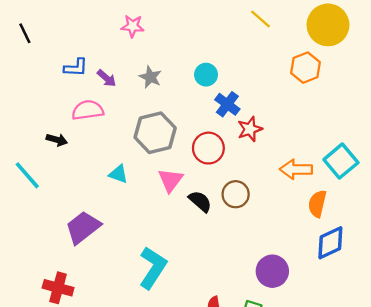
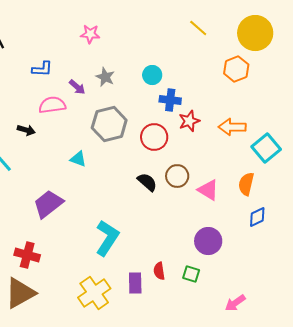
purple arrow: (107, 78) -> (77, 87), moved
blue cross: (227, 104) -> (170, 100), turned -30
orange arrow: (296, 169) -> (232, 127), moved
pink triangle: (170, 180) -> (208, 190), moved, turned -35
blue diamond: (330, 243) -> (257, 217), size x0.7

